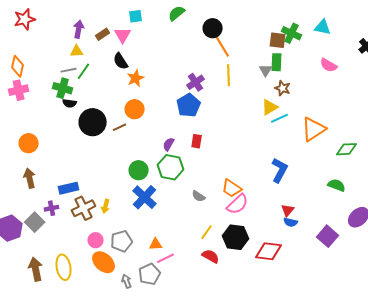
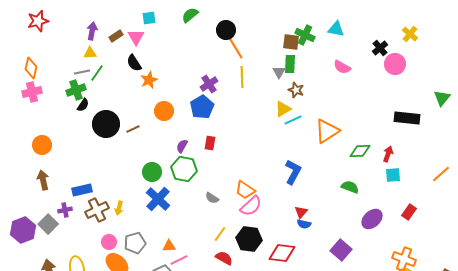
green cross: (63, 88) -> (76, 90), turned -36
black semicircle: (70, 103) -> (83, 105), turned -64
orange circle: (135, 109) -> (164, 111), moved
purple square: (328, 236) -> (341, 250), moved

